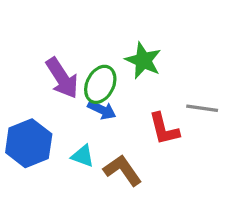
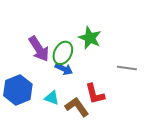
red L-shape: (164, 129) -> (95, 94), moved

